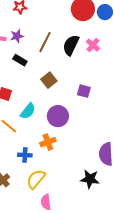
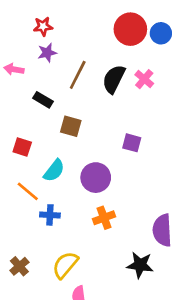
purple star: (17, 36) -> (47, 53), moved
brown square: (49, 80) -> (71, 126), moved, turned -35
orange cross: (48, 142) -> (104, 218), moved
blue cross: (25, 155) -> (50, 215), moved

